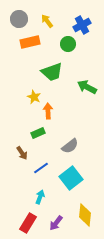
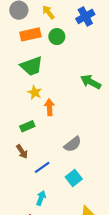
green circle: (68, 44) -> (57, 37), moved
green trapezoid: (52, 72) -> (32, 66), moved
green rectangle: (38, 133) -> (27, 126), moved
cyan square: (71, 178) -> (74, 178), size x0.7

